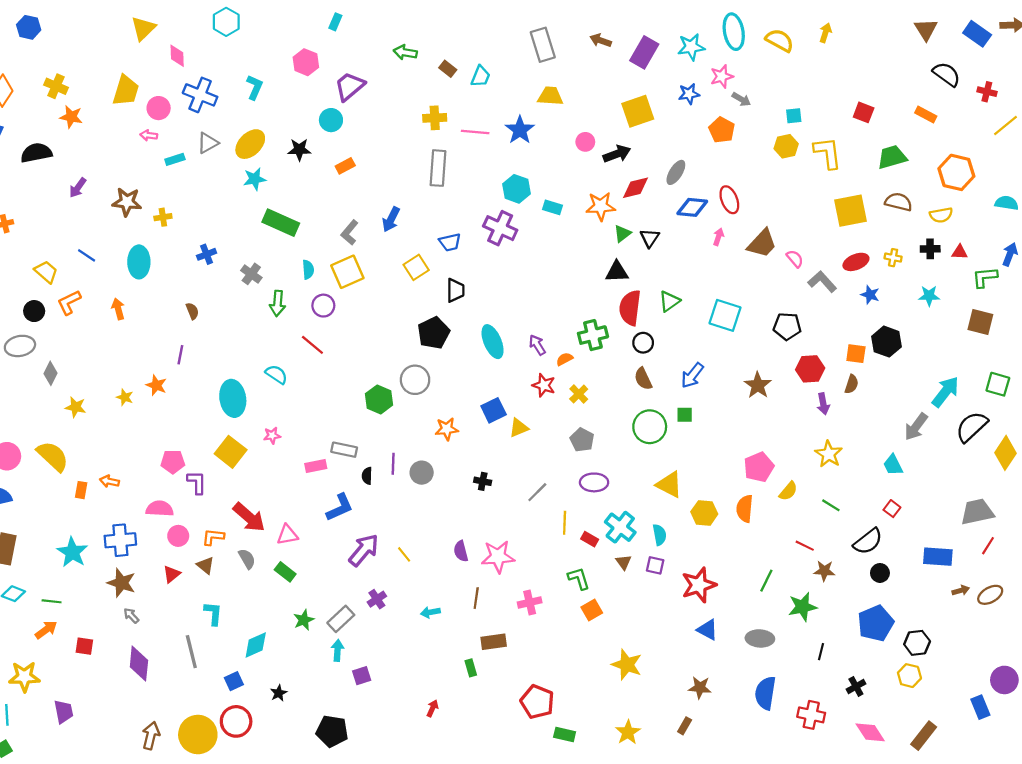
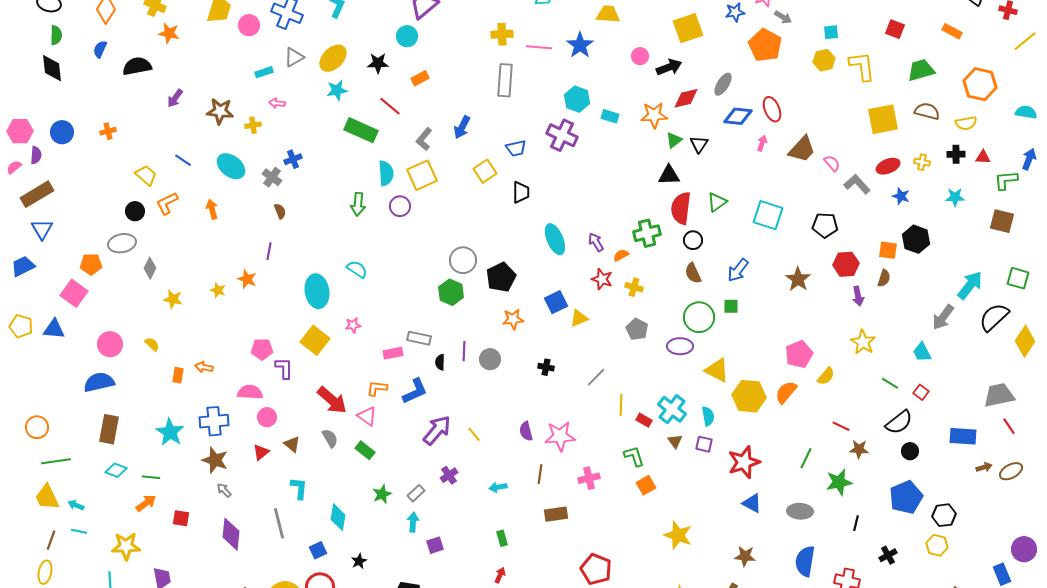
orange pentagon: (722, 130) -> (765, 45), size x1.4
pink arrow: (149, 135) -> (277, 103), moved
cyan ellipse: (139, 262) -> (231, 166), turned -52
cyan semicircle: (308, 270) -> (386, 173), size x1.4
gray cross: (251, 274) -> (272, 177), moved
black pentagon: (434, 333) -> (501, 277), moved
red line: (312, 345) -> (390, 106), moved
gray circle: (415, 380) -> (463, 260), moved
yellow cross: (579, 394) -> (634, 287), turned -30
yellow semicircle: (53, 456) -> (152, 344), size x0.5
purple ellipse: (594, 482) -> (680, 346), moved
green line: (831, 505) -> (890, 383), moved
orange semicircle: (745, 509) -> (786, 392), turned 35
yellow hexagon: (704, 513) -> (749, 396), size x1.4
pink triangle: (287, 535) -> (367, 416), turned 45
orange L-shape: (213, 537) -> (377, 388), moved
red line: (988, 546) -> (1009, 426), turned -66
gray rectangle: (341, 619) -> (416, 493), size x0.7
cyan diamond: (256, 645) -> (338, 517), turned -56
green rectangle: (471, 668) -> (502, 538), moved

